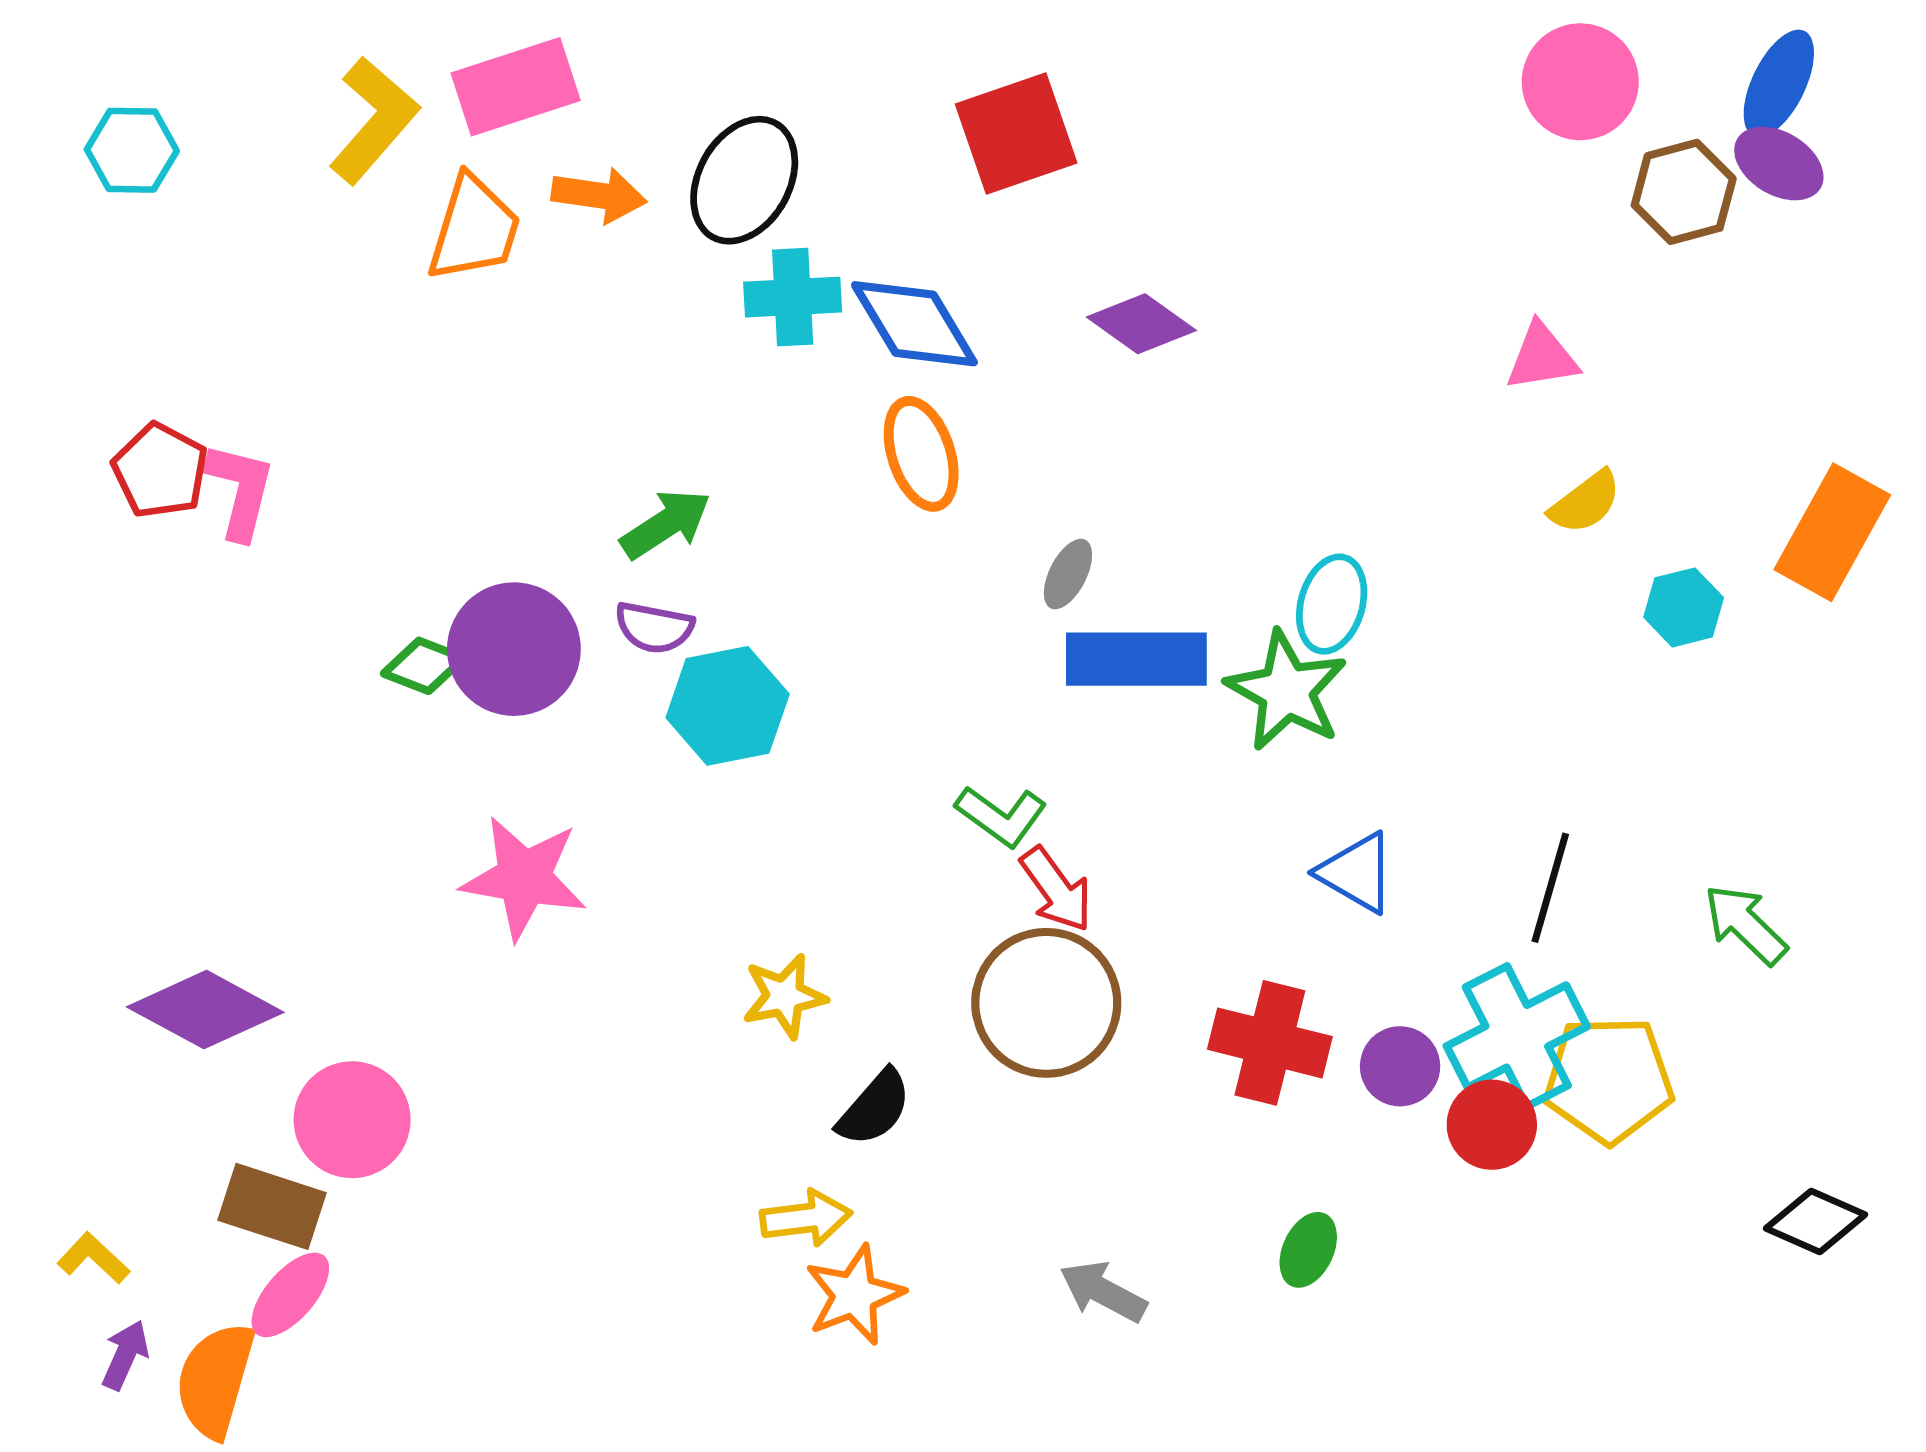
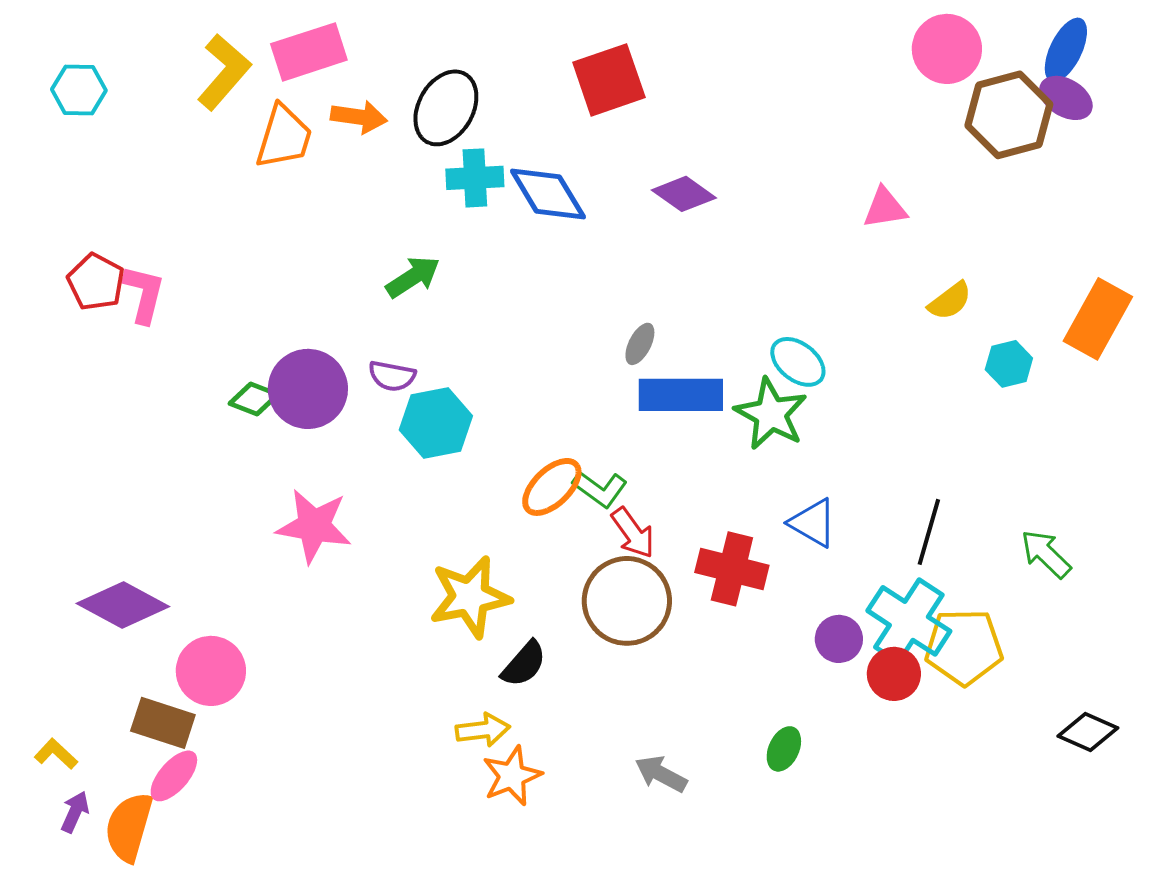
brown hexagon: (1684, 192) -> (1009, 115), size x1.4
pink triangle: (1542, 357) -> (885, 208), moved
orange ellipse: (921, 454) -> (552, 487), moved, turned 64
green arrow: (666, 524) -> (413, 277), moved
cyan ellipse: (1332, 604) -> (798, 362), turned -68
yellow star: (784, 996) -> (470, 597), size x1.6
cyan cross: (1517, 1036) -> (909, 621), turned -30
red cross: (1270, 1043) -> (732, 569), moved

